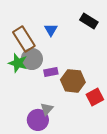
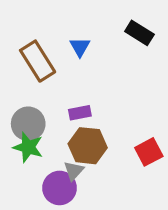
gray circle: (32, 59) -> (28, 124), moved
green star: (18, 63) -> (28, 147), moved
brown hexagon: (73, 81) -> (88, 146), moved

